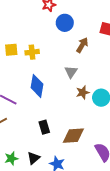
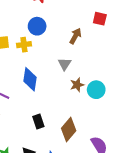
blue circle: (65, 23) -> (37, 26), moved
brown diamond: (73, 136) -> (69, 129), turned -45

